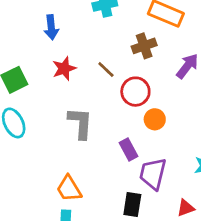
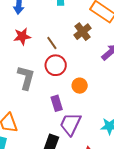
brown cross: (144, 46) -> (83, 32), turned -30
red circle: (135, 92) -> (56, 65), moved

